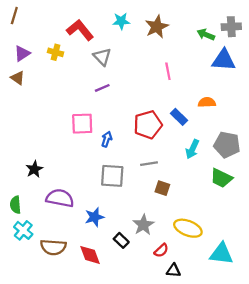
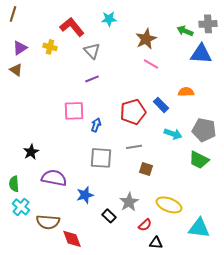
brown star: (157, 27) -> (146, 39), moved
pink line: (168, 71) -> (151, 64), turned -49
cyan arrow: (192, 149) -> (173, 134), turned -96
red diamond: (90, 255) -> (72, 239), moved

